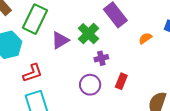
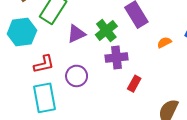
purple cross: (101, 58) -> (116, 57), size x1.5
purple circle: (90, 85) -> (77, 76), moved

